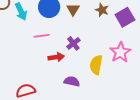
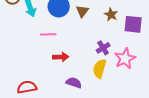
purple square: (125, 17) -> (133, 24), turned 30
purple cross: (73, 43) -> (103, 48), moved

